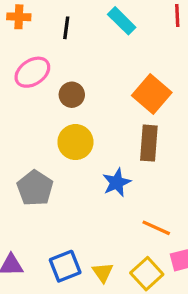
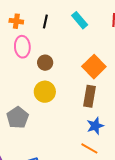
orange cross: (19, 17) -> (16, 21), moved
pink ellipse: (32, 72) -> (22, 47), turned -65
blue star: (117, 182) -> (95, 126), moved

